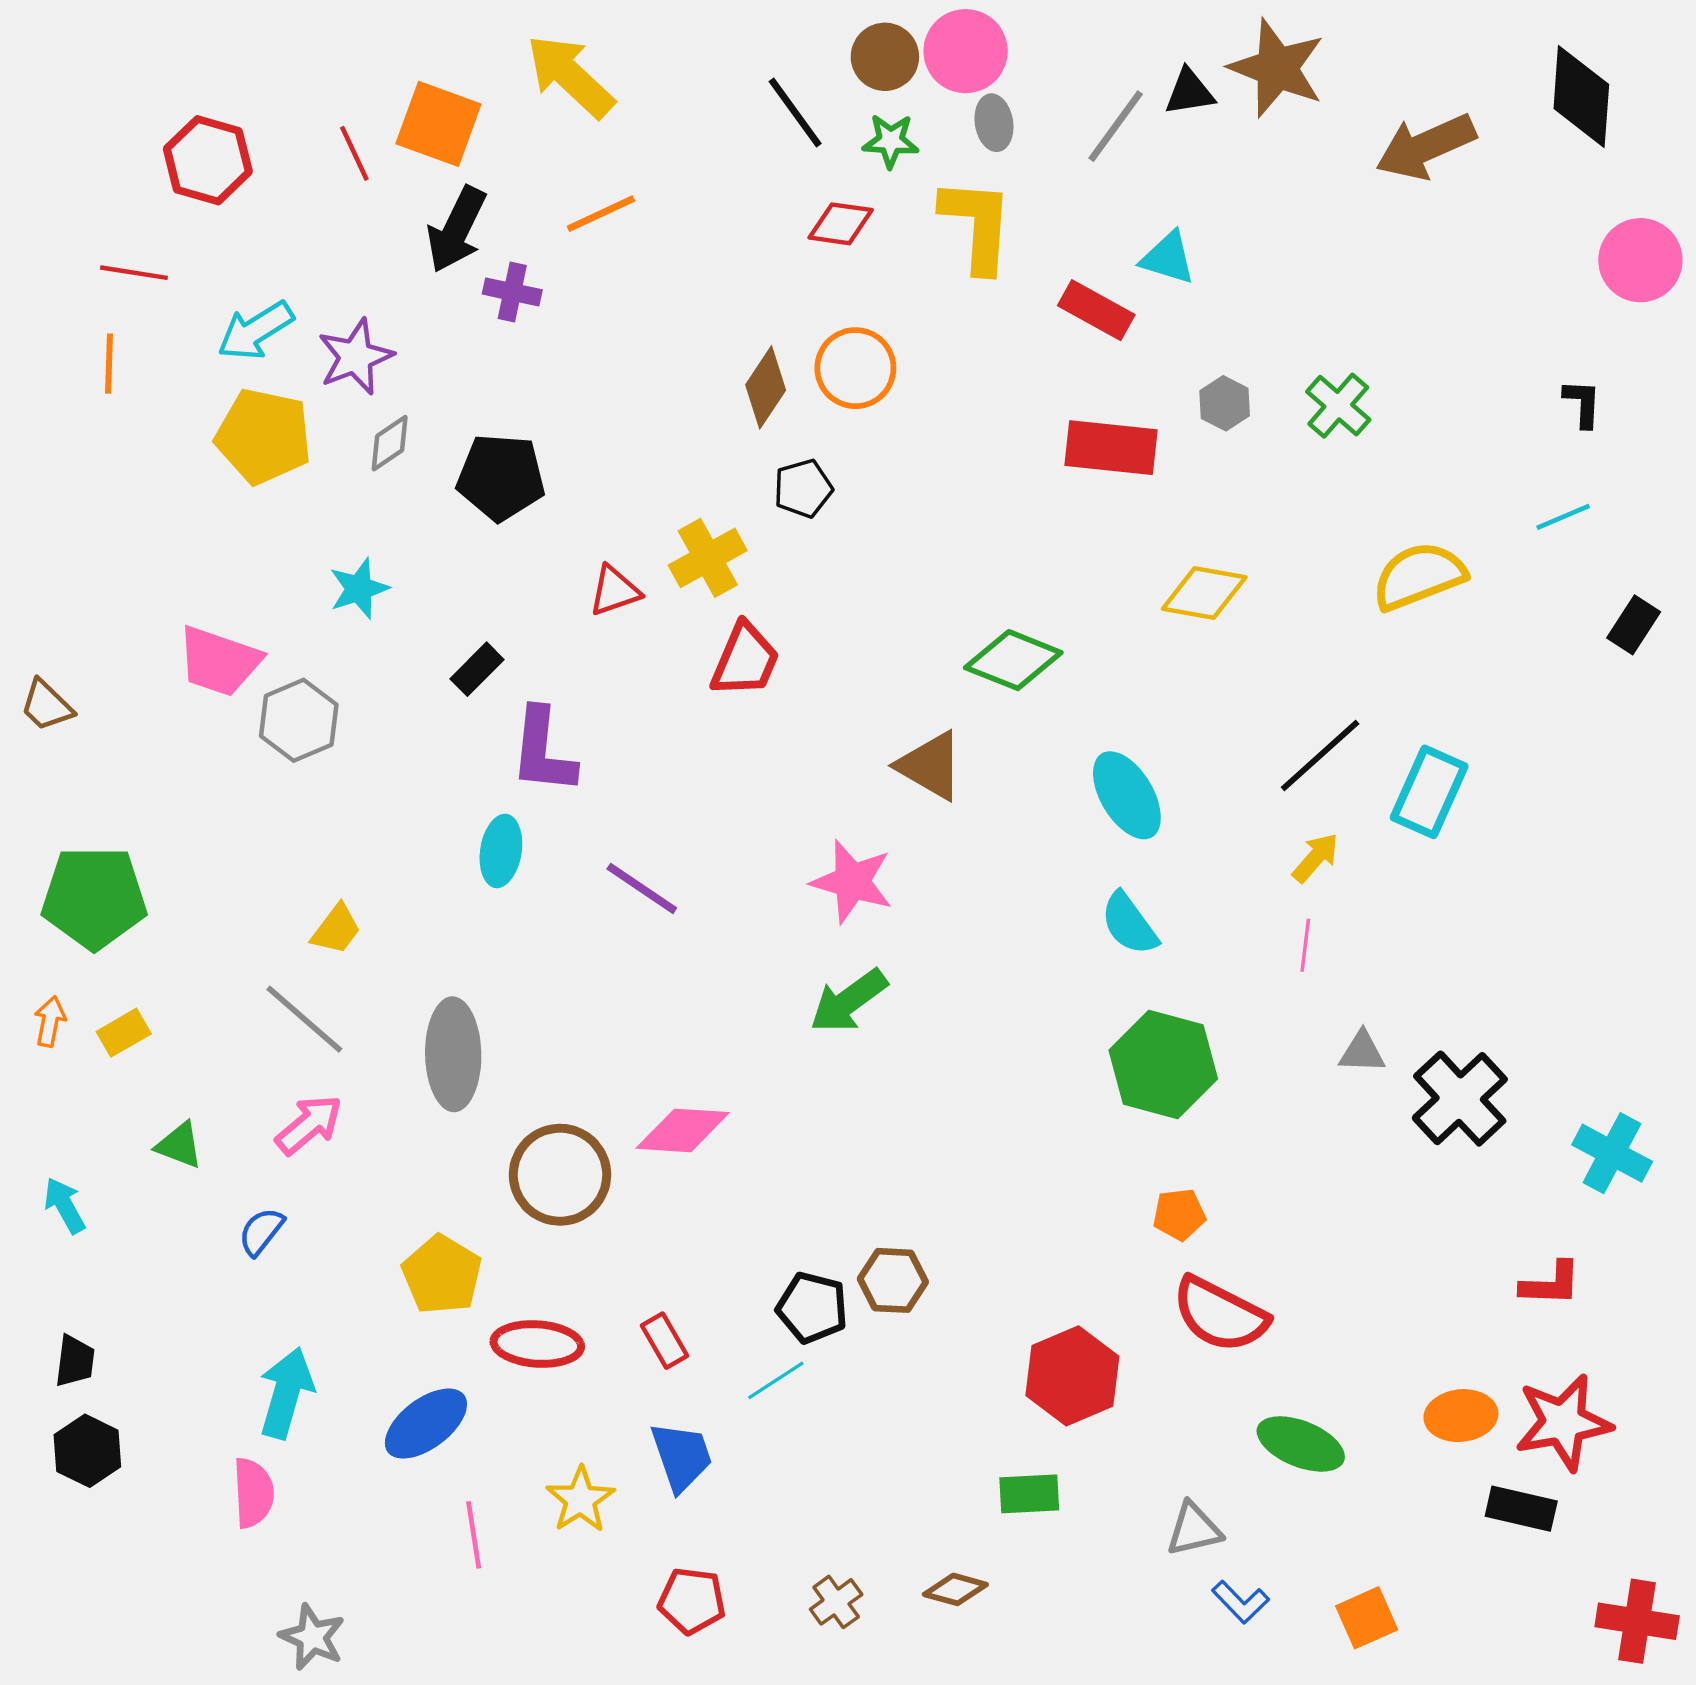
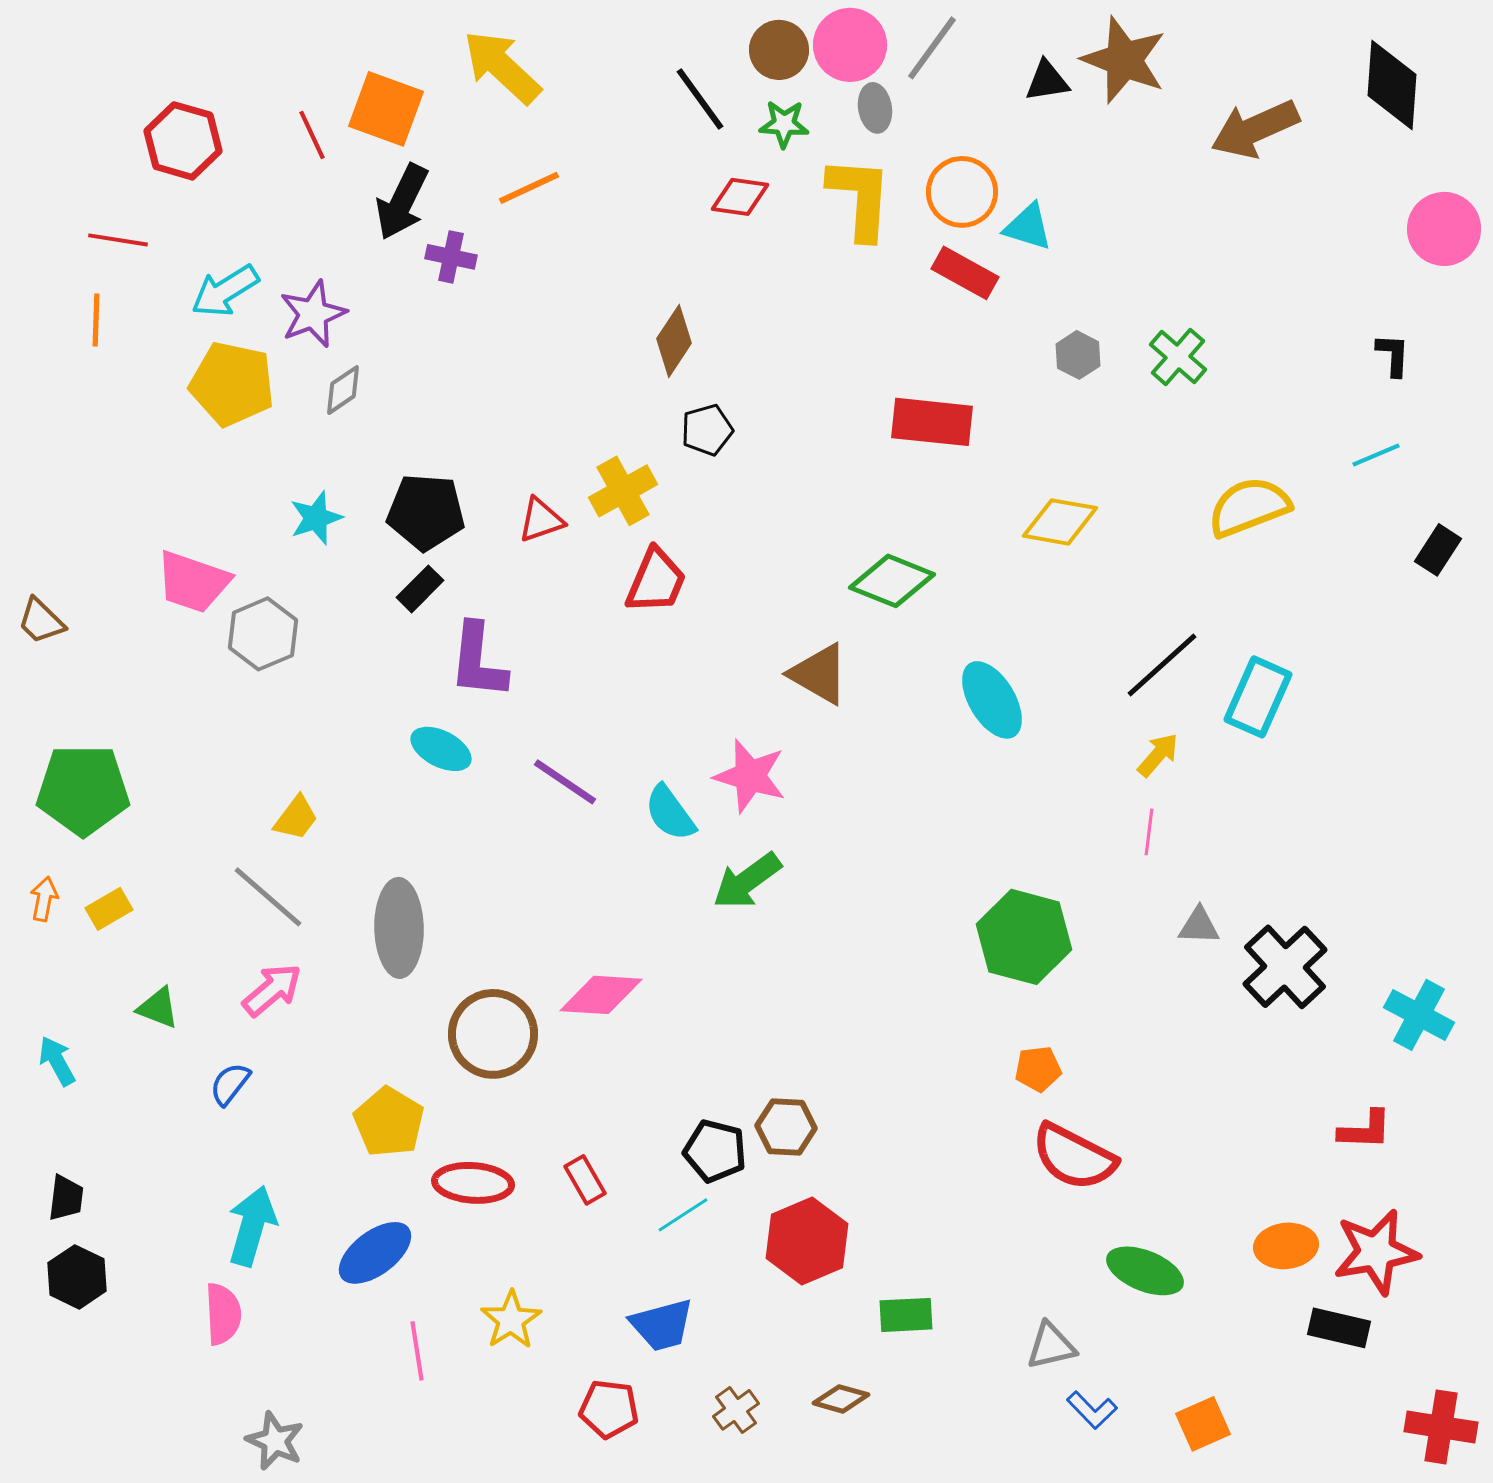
gray line: (1116, 126) -> (932, 48), moved
orange circle: (855, 368) -> (962, 192), moved
red rectangle: (1111, 448) -> (932, 422), moved
black pentagon: (501, 477) -> (426, 512), moved
cyan ellipse: (501, 851) -> (441, 749), turned -72
cyan semicircle: (1129, 924) -> (670, 813), moved
red hexagon: (1072, 1376) -> (807, 1241), moved
blue trapezoid: (682, 1456) -> (662, 1325), moved, turned 94

